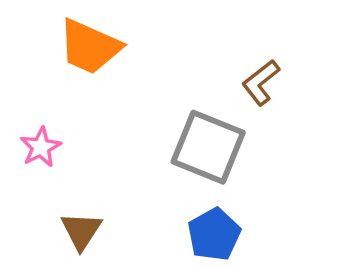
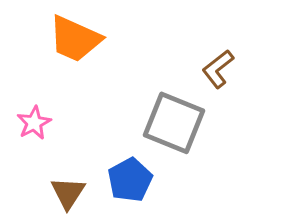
blue pentagon: (214, 234) -> (130, 180), moved

